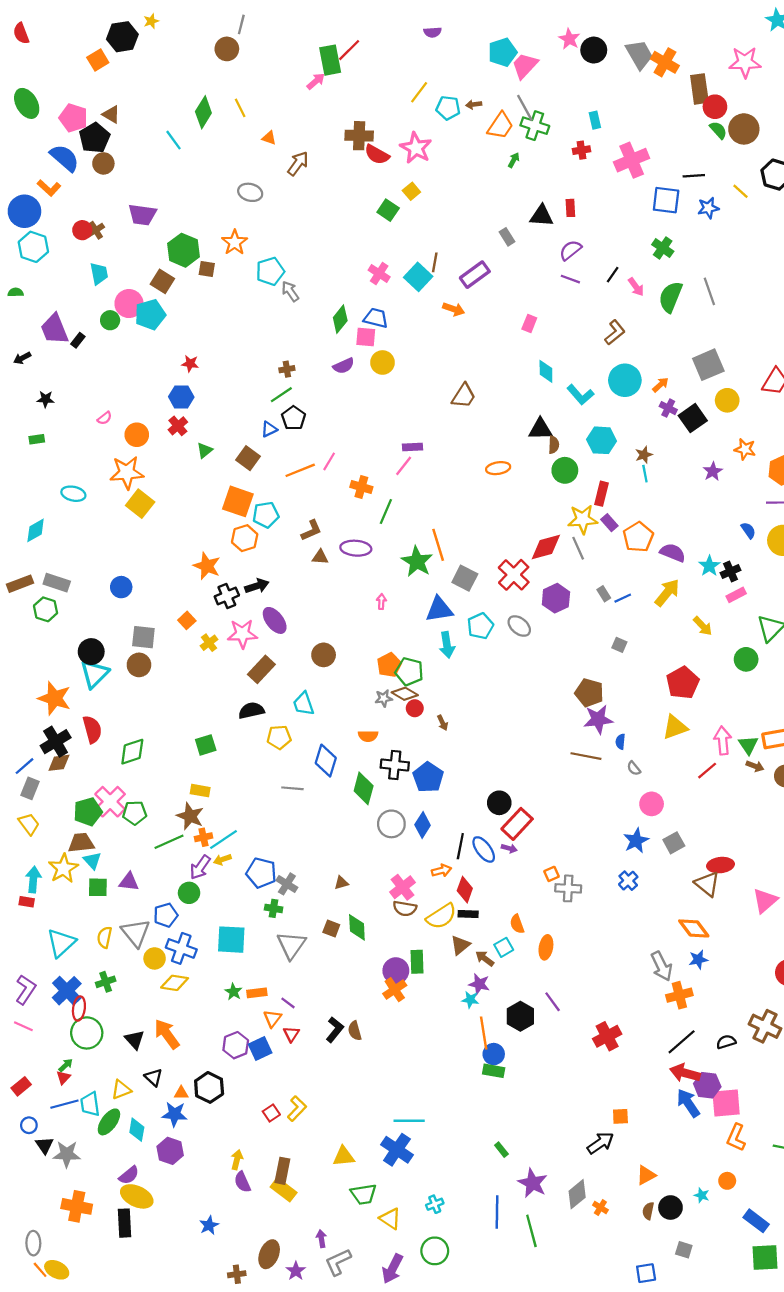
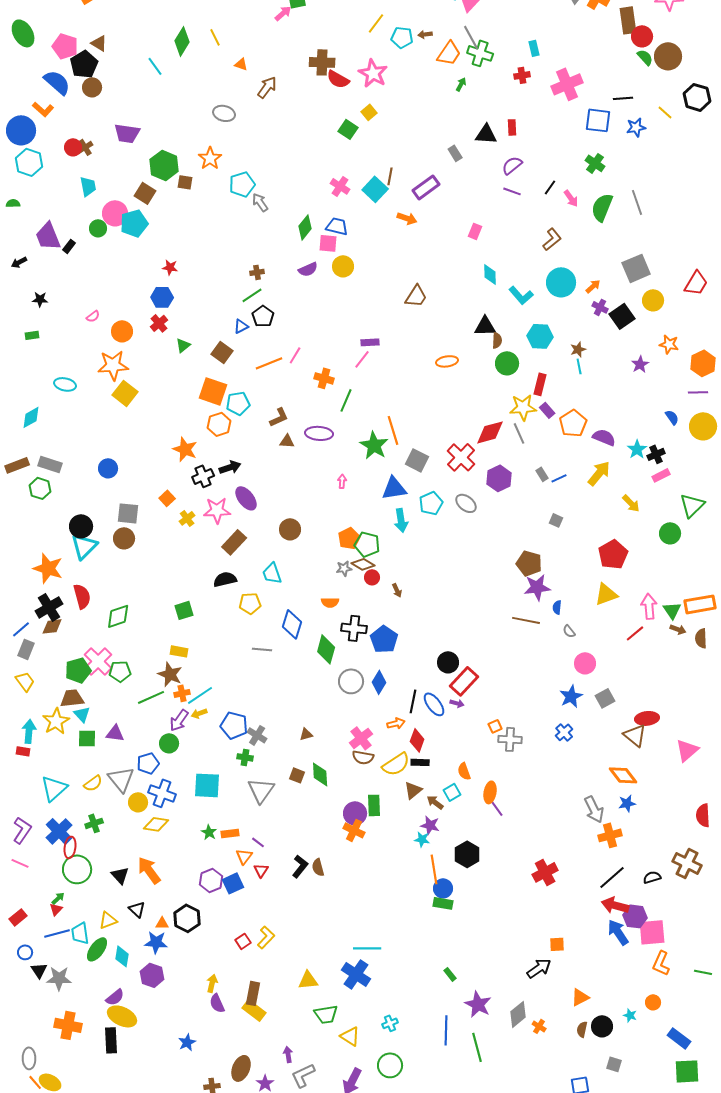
yellow semicircle: (105, 937) -> (93, 783), turned -138
orange cross: (395, 990) -> (354, 830), turned -30
purple line: (553, 1002) -> (496, 807), moved

